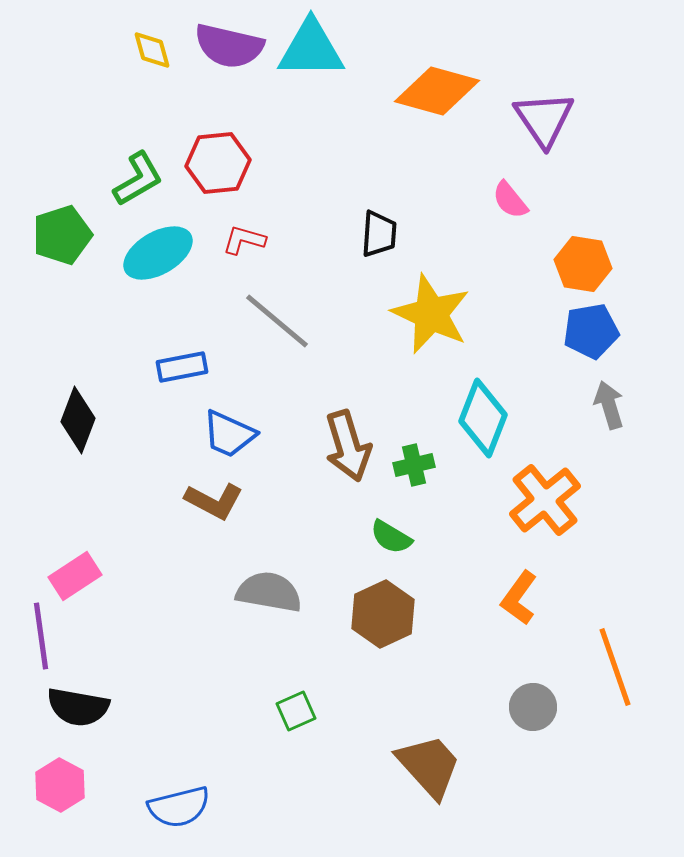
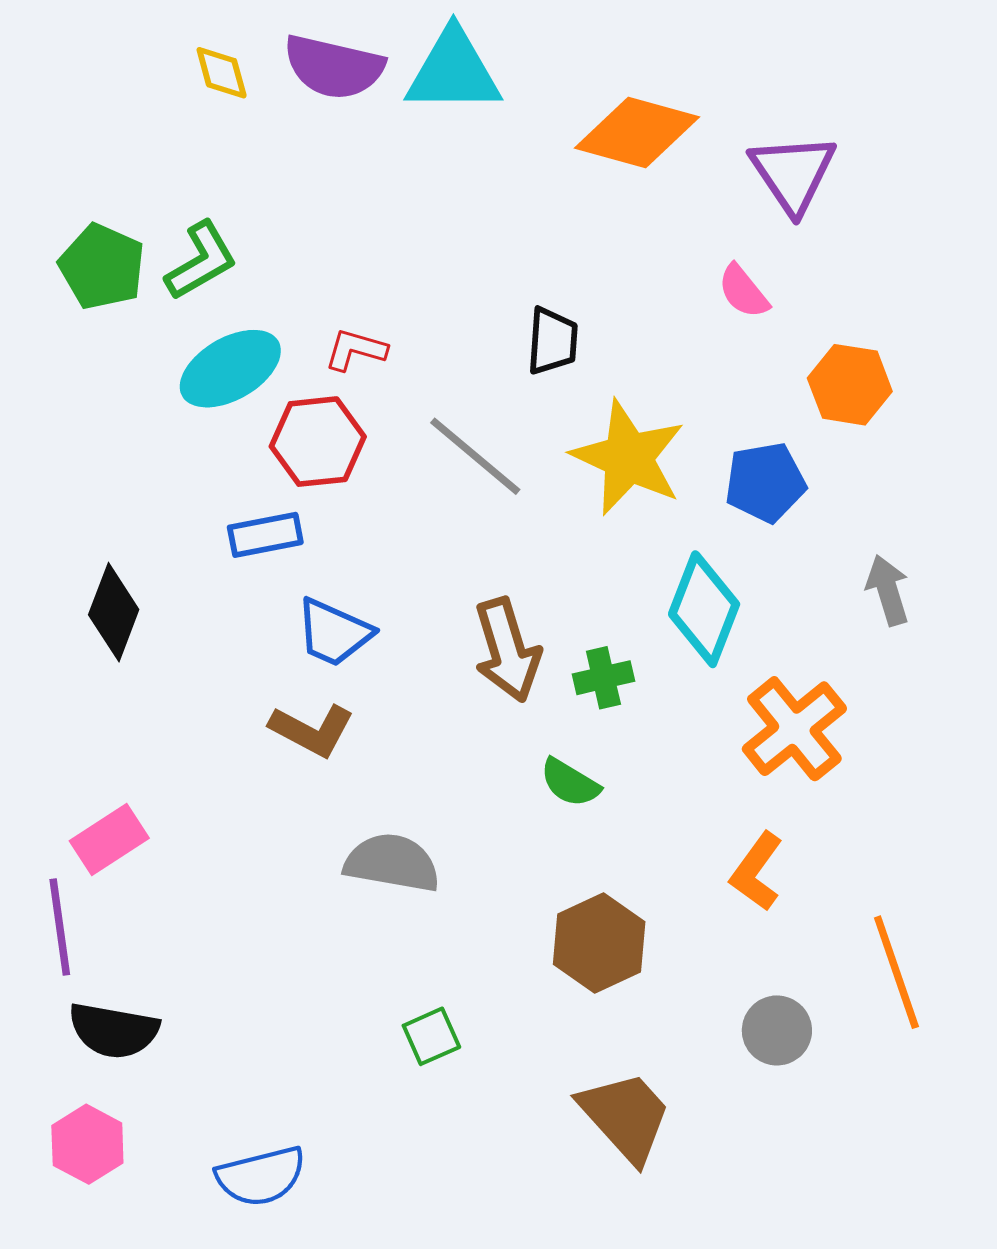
red hexagon: (218, 163) -> (318, 442), moved
green pentagon: (62, 235) -> (102, 267), moved, turned -30
gray line: (277, 321) -> (475, 456), moved
blue pentagon: (591, 331) -> (765, 482), moved
brown hexagon: (383, 614) -> (599, 943), moved

